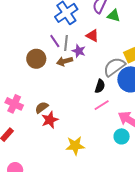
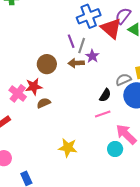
red triangle: (92, 36) -> (111, 28), moved, size x1.6
brown circle: (36, 59) -> (47, 64), moved
gray semicircle: (114, 67) -> (123, 79), size x0.7
red star: (50, 120) -> (34, 87), moved

